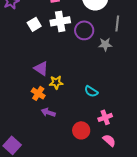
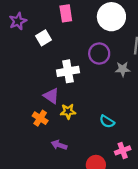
white cross: (60, 21) -> (68, 71), moved
white square: (34, 24) -> (43, 38), moved
orange cross: (38, 93) -> (40, 118), moved

